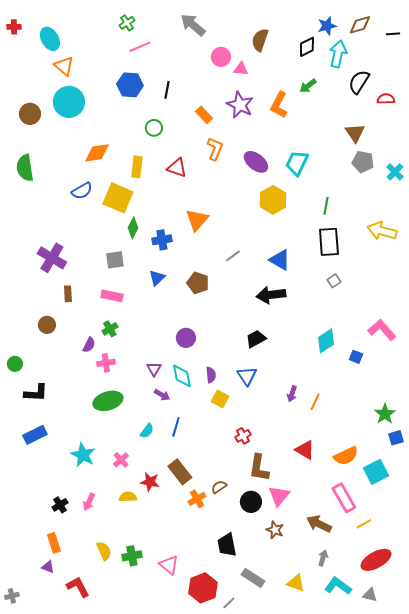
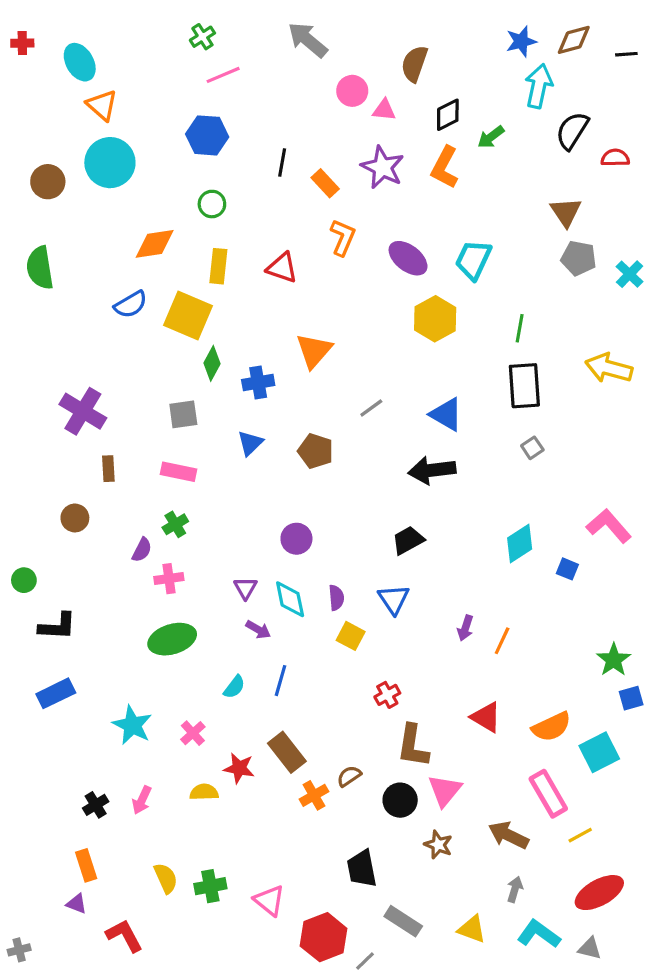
black diamond: (307, 47) -> (448, 115), moved
black line: (167, 90) -> (282, 163), moved
green circle: (154, 128) -> (212, 204), moved

